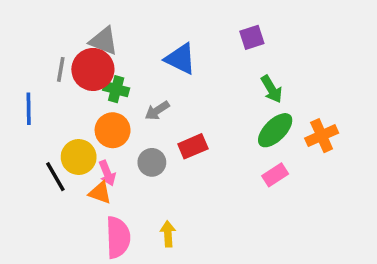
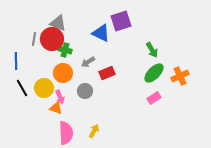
purple square: (252, 37) -> (121, 21), moved, size x1.5
red rectangle: (193, 146) -> (107, 73), moved
black line: (55, 177) -> (22, 88), moved
yellow arrow: (168, 234) -> (94, 131), turned 32

